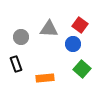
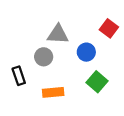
red square: (80, 25) -> (109, 28), moved
gray circle: (21, 37) -> (44, 57), moved

